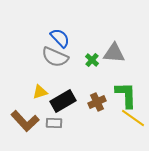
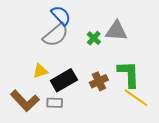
gray semicircle: (55, 57) -> (56, 35), turned -64

